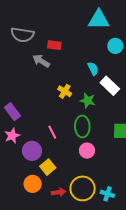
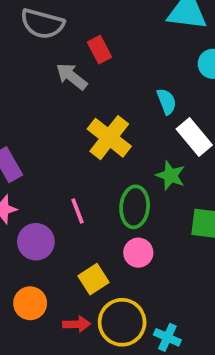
red rectangle: (54, 45) -> (99, 50), turned 48
yellow cross: (65, 91) -> (109, 138), size x1.6
green star: (88, 101) -> (171, 176), moved
yellow square: (48, 167) -> (94, 279), moved

